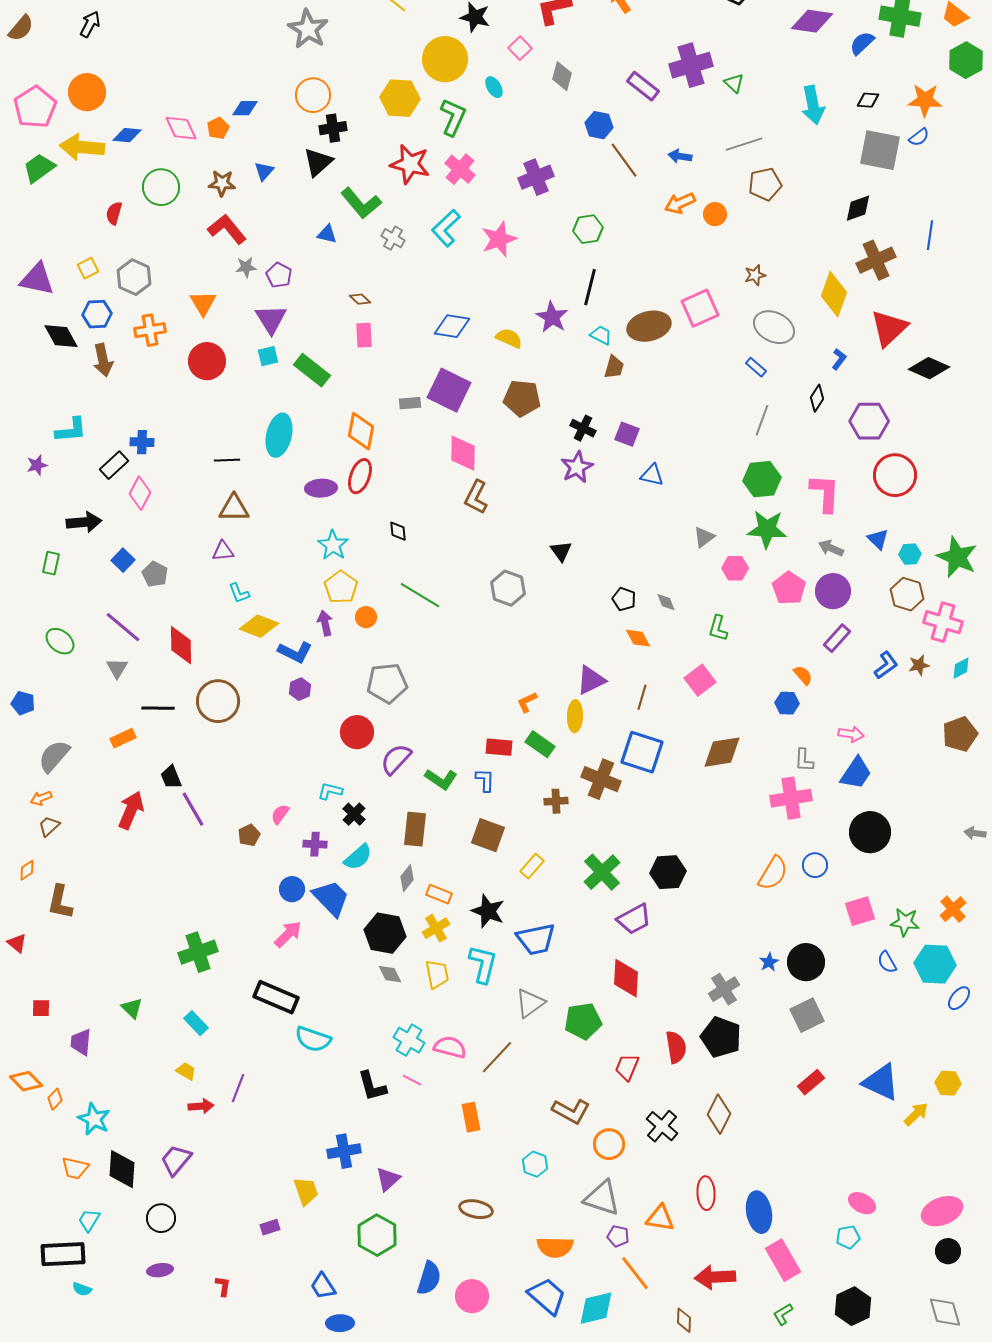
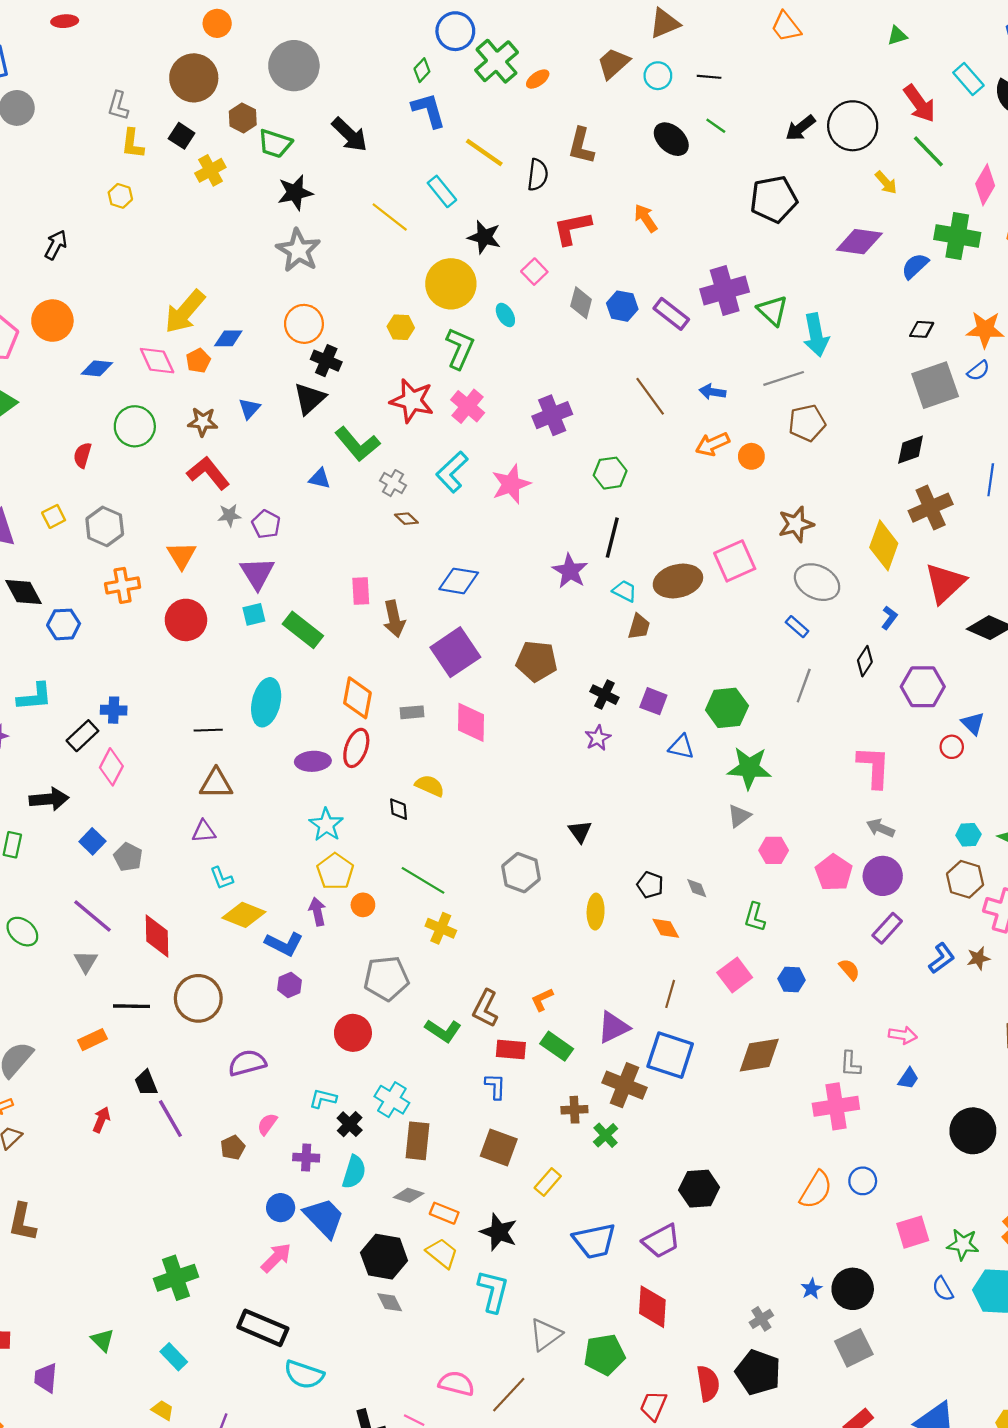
green triangle: (734, 83) -> (773, 311), size x1.4
yellow hexagon: (400, 98) -> (401, 327), size x0.6
cyan arrow: (813, 105) -> (816, 335), moved
blue hexagon: (599, 125) -> (622, 306), moved
black cross: (333, 128) -> (326, 361), turned 32
yellow arrow: (82, 147) -> (185, 312), moved, turned -54
gray square: (880, 150) -> (935, 385), turned -30
brown star: (755, 275) -> (796, 524), size x1.5
brown diamond: (360, 299) -> (406, 519), moved
blue hexagon: (97, 314) -> (64, 624), moved
yellow semicircle: (509, 338) -> (430, 786), moved
brown arrow: (103, 360) -> (394, 619), moved
purple square: (449, 390) -> (455, 652), turned 30
gray rectangle: (410, 403) -> (412, 712), moved
purple star: (577, 467) -> (598, 738), size x0.7
red circle: (895, 475) -> (952, 747), size x0.5
green hexagon: (762, 479) -> (727, 708), moved
brown L-shape: (476, 497) -> (485, 1008), moved
green star: (767, 529) -> (749, 768), moved
blue triangle: (878, 539) -> (973, 723), moved
purple triangle: (591, 680) -> (613, 1027), moved
blue hexagon: (787, 703) -> (791, 979), moved
yellow ellipse: (575, 716) -> (596, 912), moved
purple semicircle: (396, 759) -> (247, 1063), moved, turned 32
blue trapezoid: (856, 773) -> (908, 1078), size x0.6
green L-shape: (441, 779) -> (443, 1031), moved
red arrow: (131, 810) -> (101, 1120), size x0.6
black circle: (870, 832) -> (973, 1131), moved
cyan semicircle: (358, 857) -> (354, 1172), turned -32
green cross: (602, 872) -> (606, 1135), moved, size x0.6
gray diamond: (407, 878) -> (409, 1195), turned 68
yellow cross: (436, 928) -> (441, 928), moved, turned -36
blue trapezoid: (536, 939) -> (594, 1241), moved
yellow trapezoid: (437, 974) -> (442, 1253), moved, turned -40
gray cross: (724, 989) -> (761, 1319), size x0.7
cyan cross: (409, 1040) -> (392, 1100), moved

